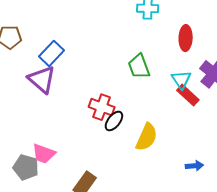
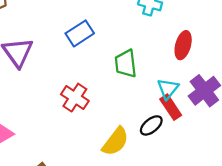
blue rectangle: (51, 53) -> (80, 33), moved
black ellipse: (114, 121) -> (151, 125), moved

